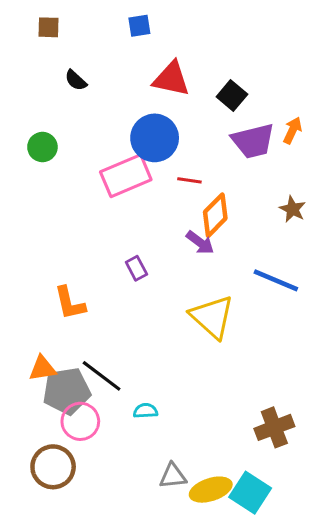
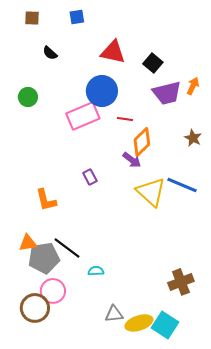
blue square: (139, 26) -> (77, 17), moved
yellow triangle: (212, 317) -> (151, 192), moved
pink circle: (80, 421) -> (53, 291), moved

